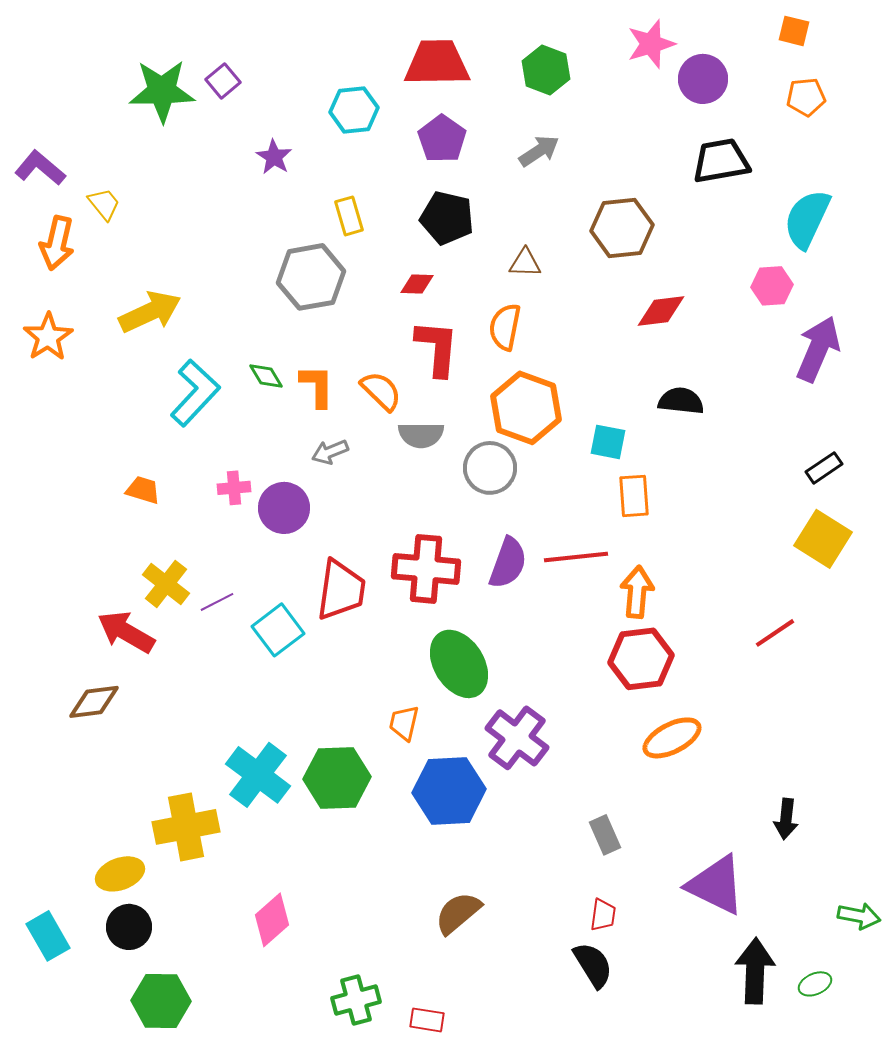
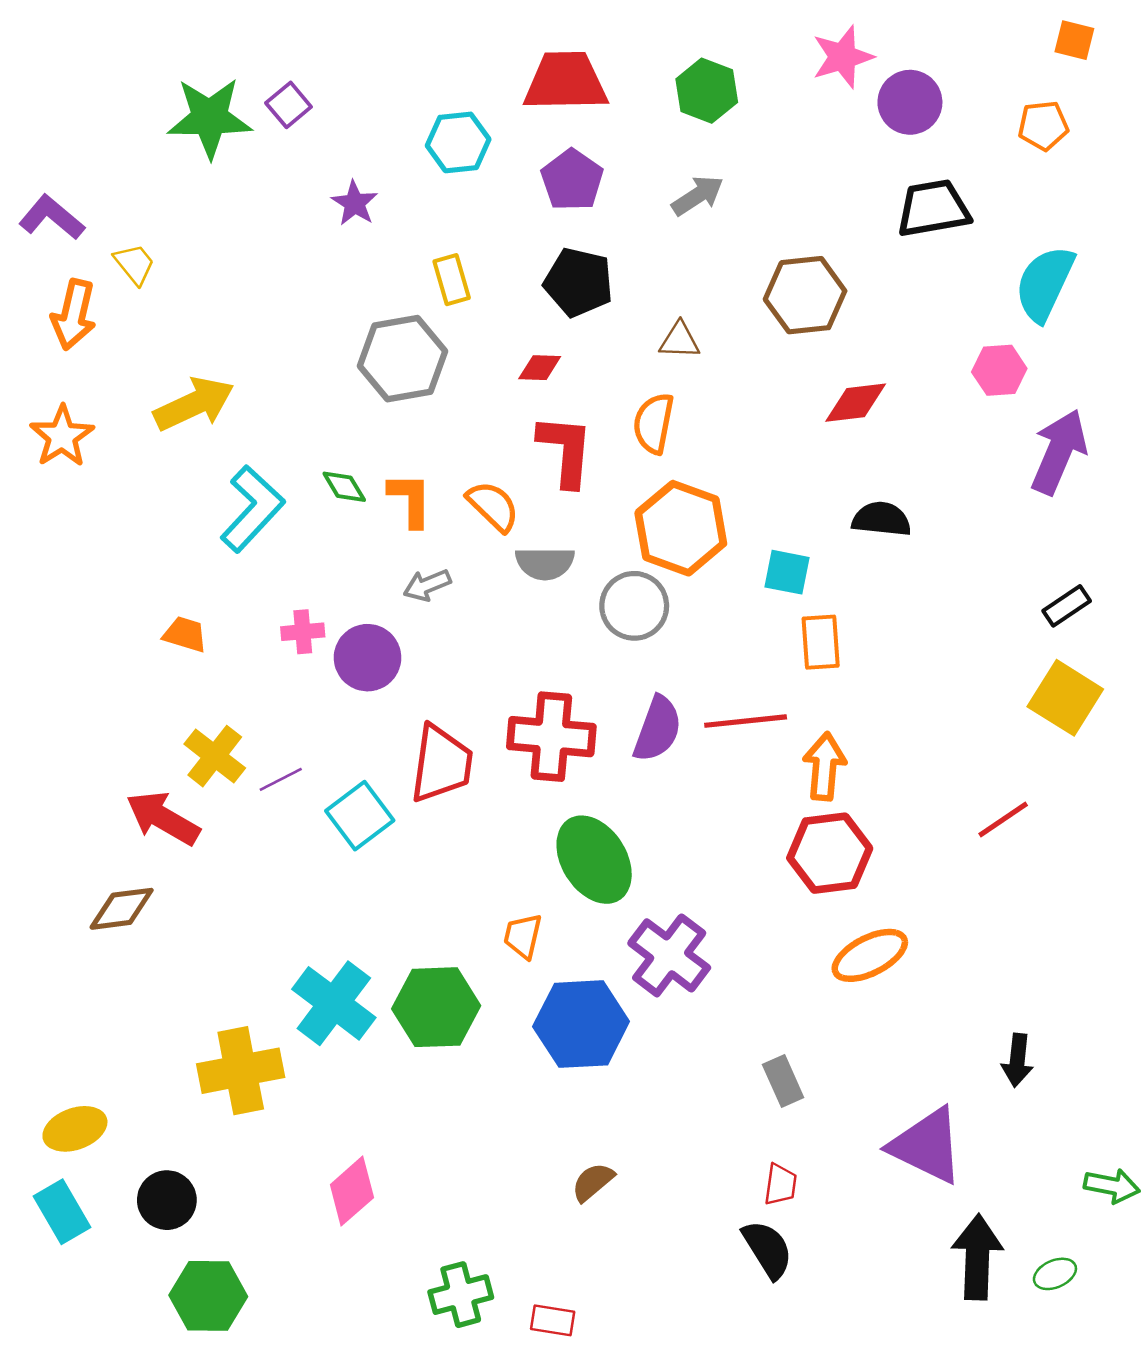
orange square: (794, 31) -> (1074, 40), moved
yellow ellipse: (120, 874) -> (75, 1129), moved
brown semicircle: (458, 913) -> (593, 1182), size x0.7

